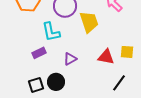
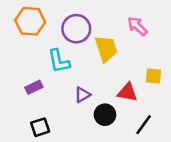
yellow square: (127, 52) -> (154, 76), moved
purple rectangle: (39, 53) -> (34, 87), moved
black circle: (56, 82) -> (105, 115), moved

